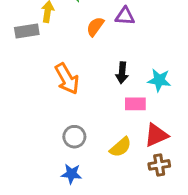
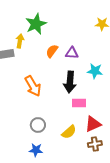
purple triangle: (125, 16) -> (72, 53), moved
black arrow: (122, 73) -> (70, 82), size x1.5
cyan star: (159, 80) -> (95, 71), moved

